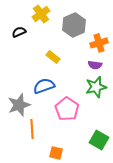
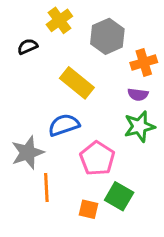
yellow rectangle: (53, 57) -> (77, 83), size x1.6
green square: (99, 140) -> (119, 196), moved
orange square: (56, 153) -> (89, 209), moved

